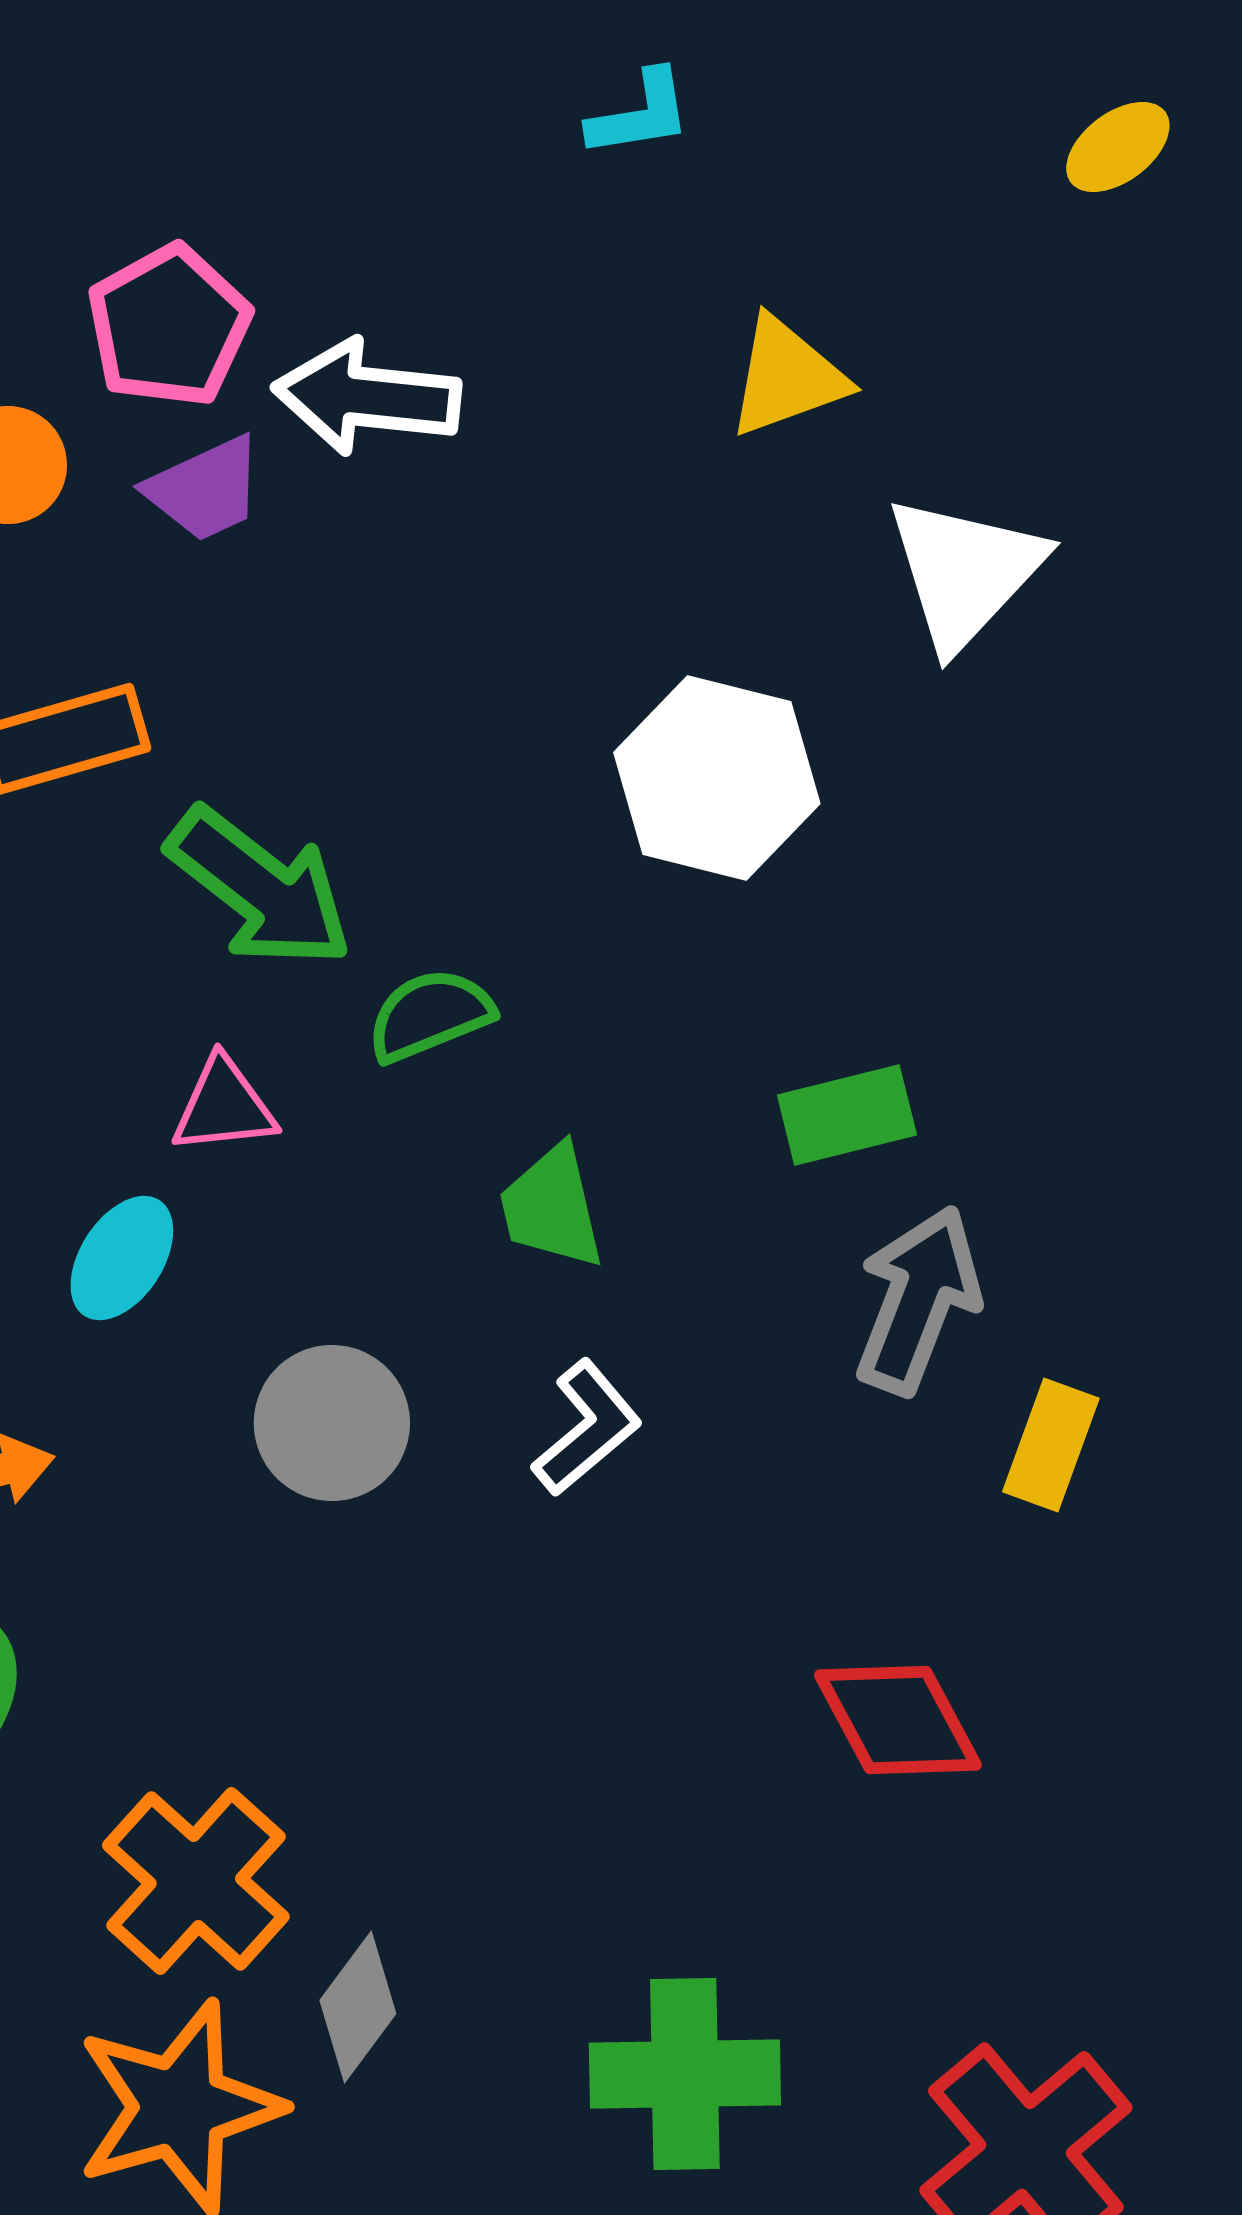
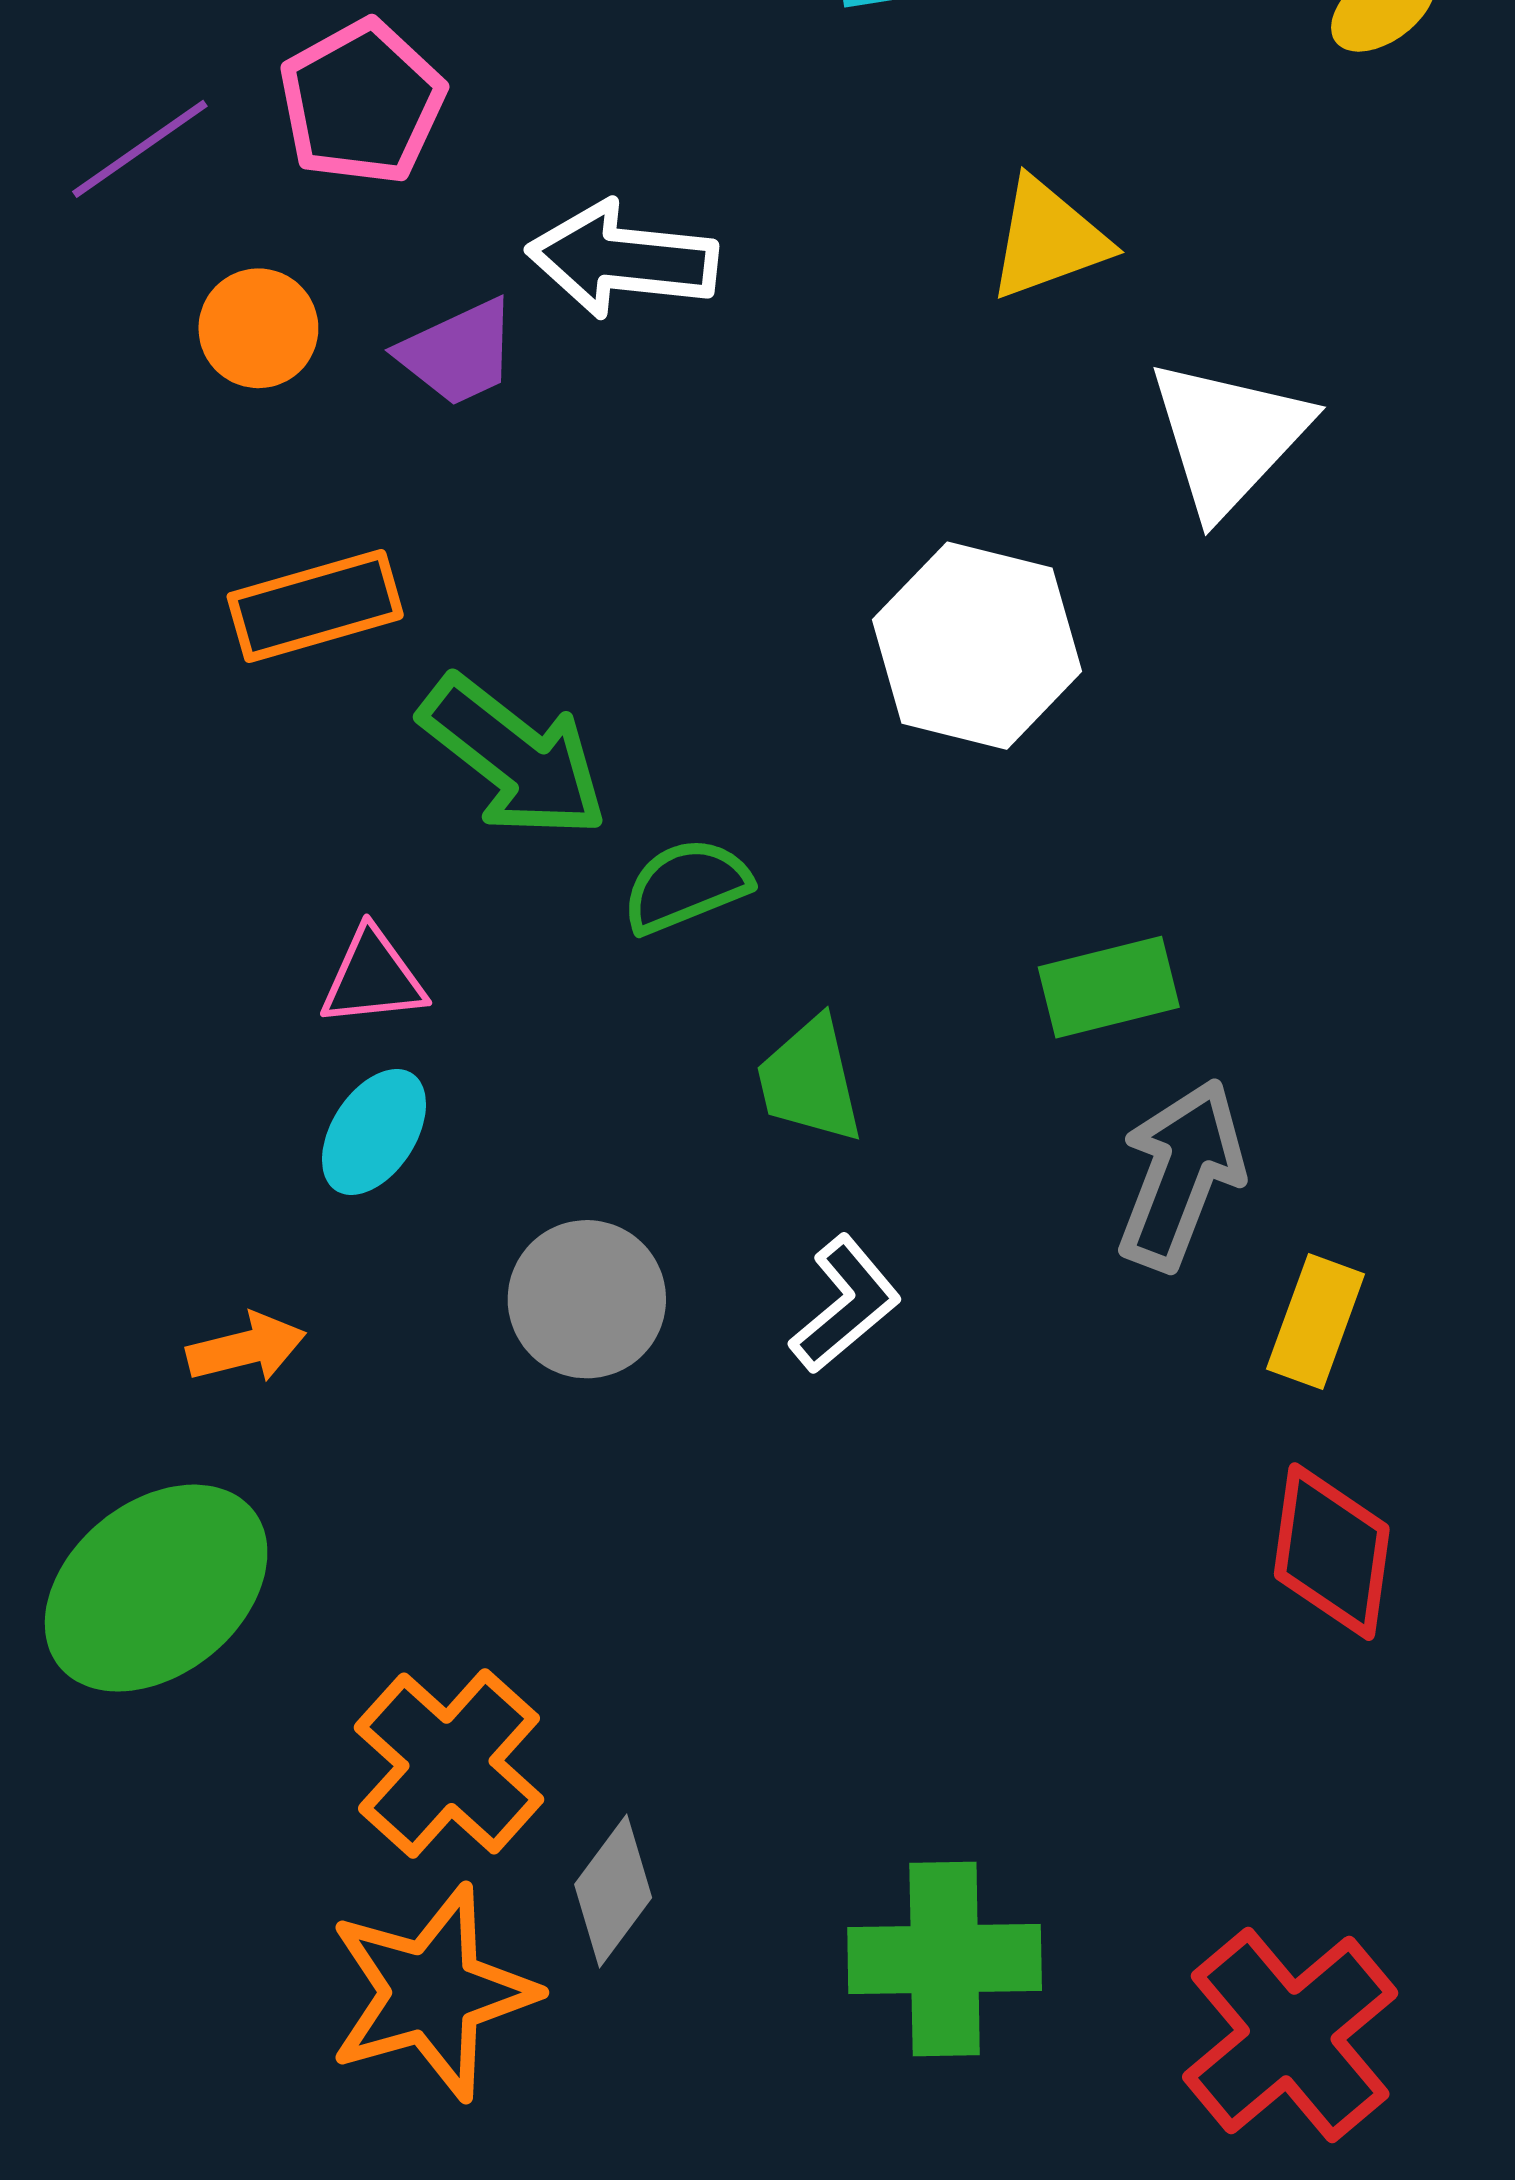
pink pentagon: (169, 326) -> (362, 102), moved
pink triangle: (224, 1106) -> (373, 978), moved
red diamond: (898, 1720) -> (1332, 1552), moved, turned 36

